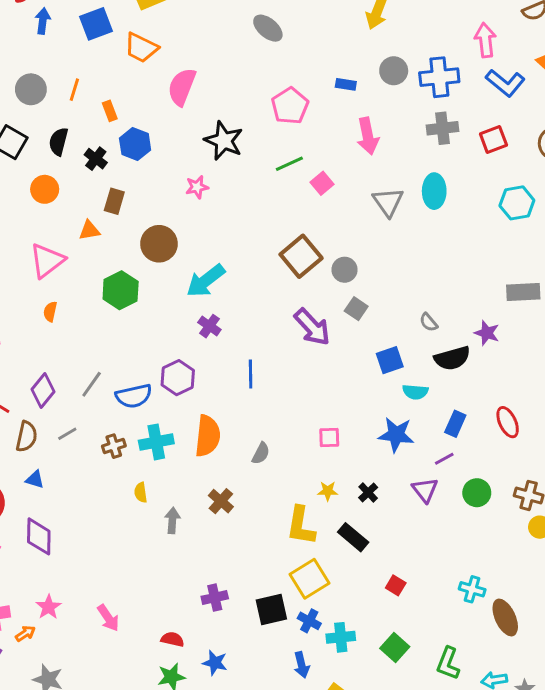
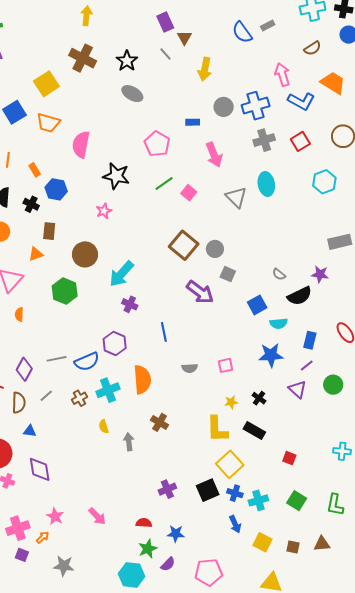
gray line: (92, 384) -> (57, 359), turned 54
gray semicircle: (261, 453) -> (190, 368), moved, turned 70

